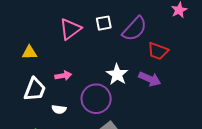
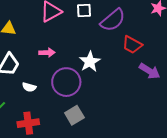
pink arrow: (63, 76) -> (47, 53), moved
purple arrow: (150, 79) -> (150, 71), moved

